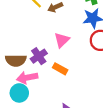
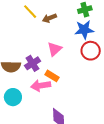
pink arrow: (27, 78) -> (41, 86), moved

